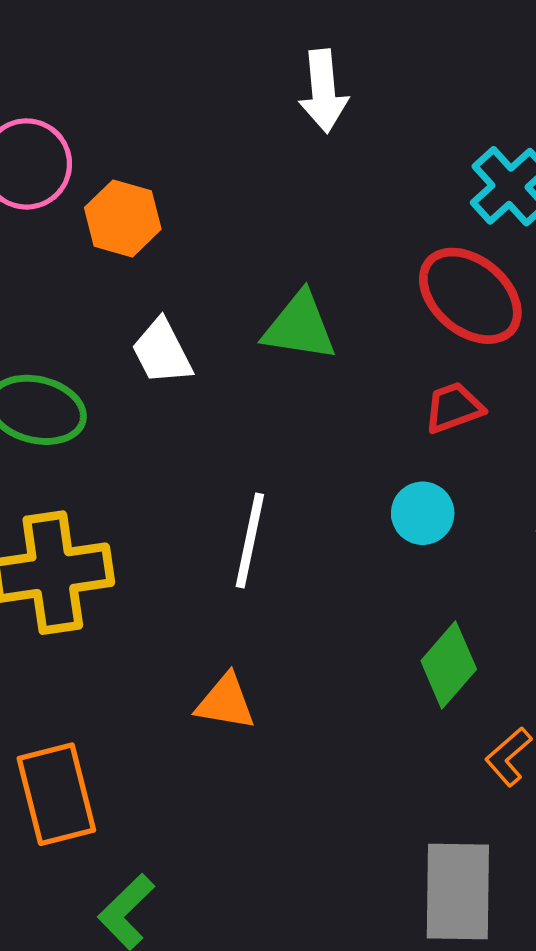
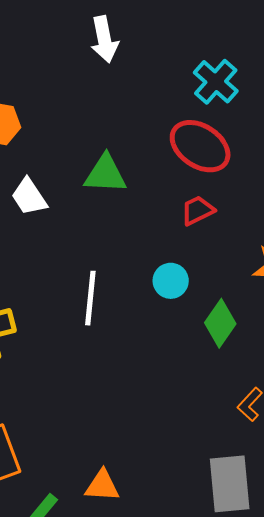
cyan circle: (423, 513) -> (171, 281), moved
green diamond: (449, 665) -> (220, 323), moved
orange triangle: (225, 702) -> (102, 486), moved

